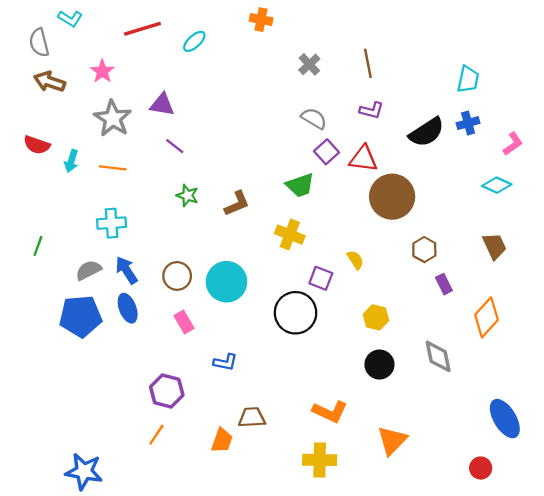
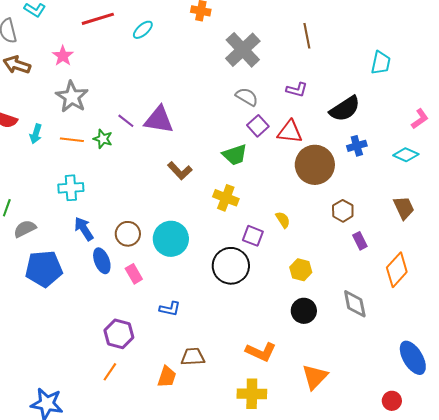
brown line: (368, 63) -> (307, 36), moved
gray cross: (309, 64) -> (243, 50), size x1.8
purple triangle: (162, 105) -> (159, 120), moved, size x1.4
blue cross: (468, 123) -> (357, 146), moved
green star: (187, 195) -> (103, 139), moved
brown L-shape: (237, 204) -> (180, 171), turned 70
gray semicircle: (89, 270) -> (25, 229), moved
blue ellipse: (128, 308) -> (102, 261), moved

